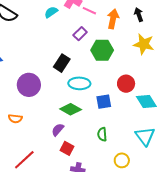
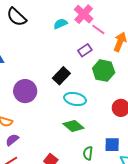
blue square: (104, 102) -> (112, 145), moved
green diamond: (71, 109) -> (73, 126), moved
purple semicircle: (58, 130) -> (12, 140), moved

